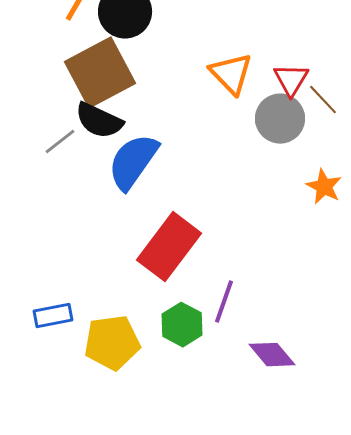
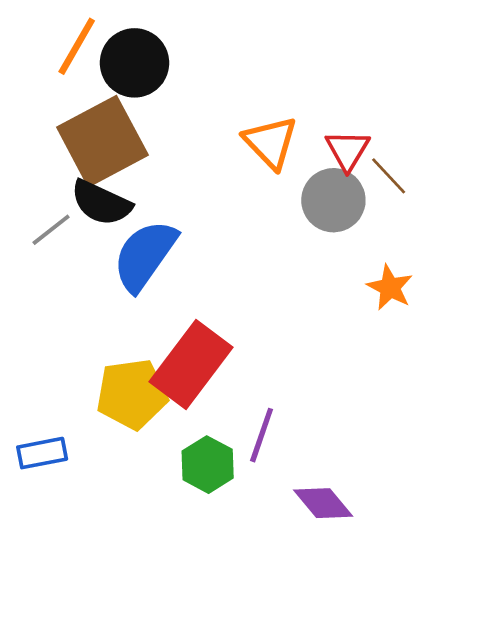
yellow pentagon: (112, 343) -> (132, 394), moved

